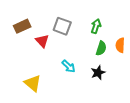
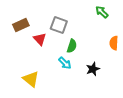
green arrow: (96, 26) -> (102, 12), moved, turned -64
green semicircle: (101, 48) -> (72, 46), moved

